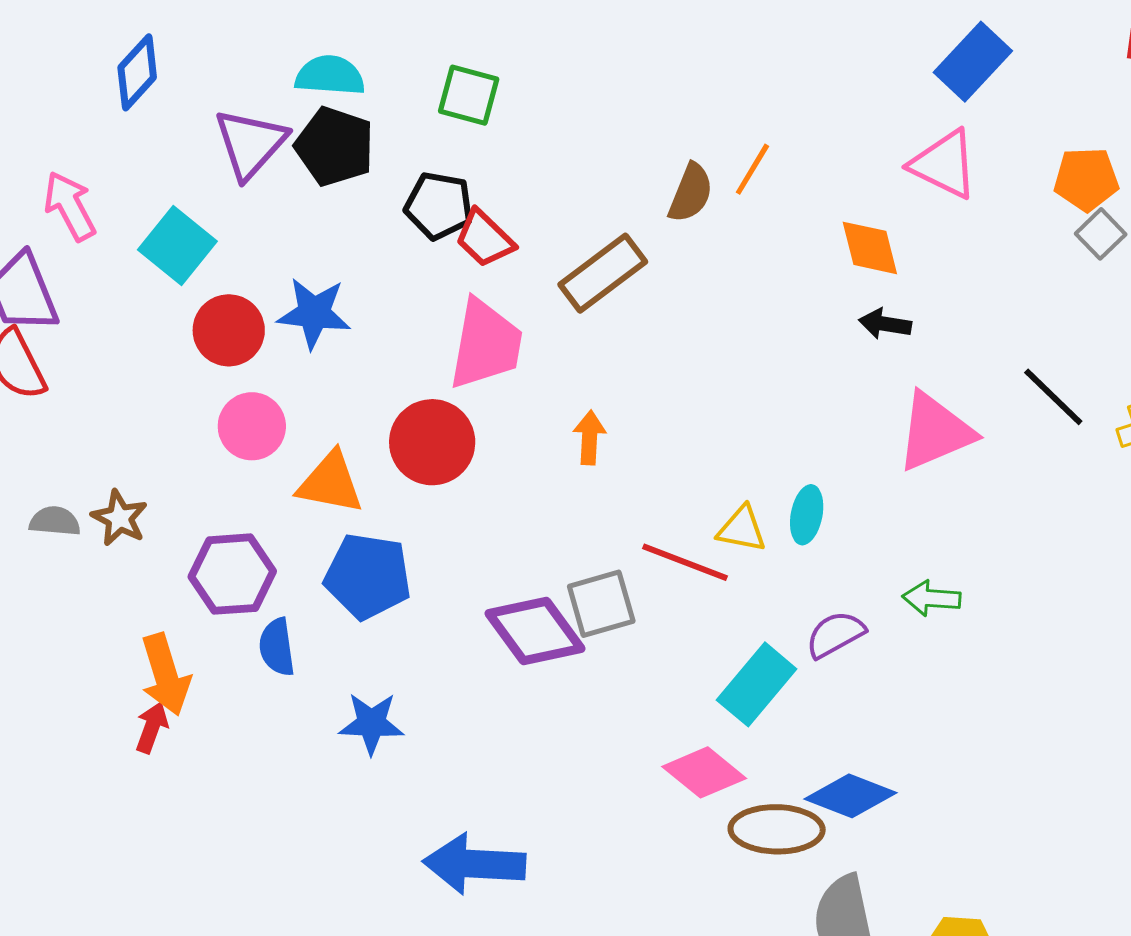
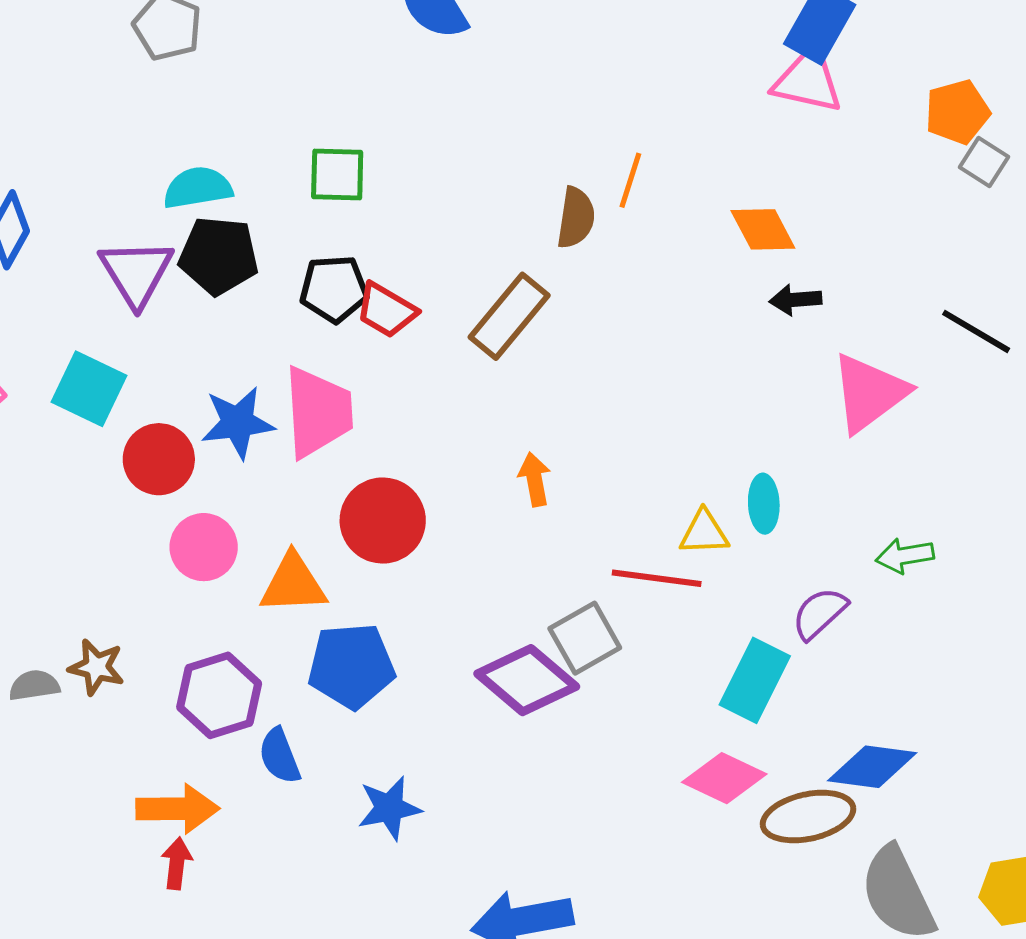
pink triangle: (944, 164) -> (808, 80), moved
pink trapezoid: (486, 344) -> (318, 412), moved
orange arrow: (165, 675) -> (178, 809), turned -60

